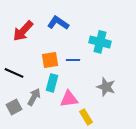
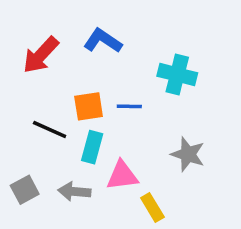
black line: (14, 73) -> (50, 129), moved
gray arrow: (34, 97) -> (74, 192), moved, turned -114

